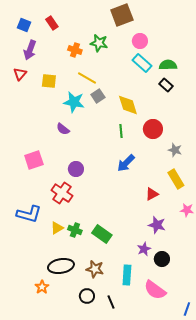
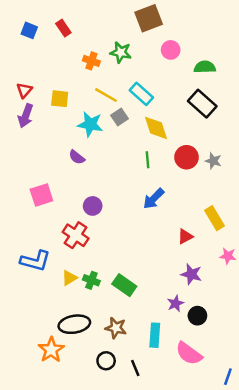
purple arrow: (30, 50) -> (26, 116), moved
cyan rectangle: (142, 63) -> (141, 94), moved
green semicircle: (168, 65) -> (205, 67), moved
black rectangle: (166, 85) -> (202, 104), size x1.6
gray star: (175, 150) -> (213, 161), moved
orange star: (42, 287) -> (51, 350), size x1.5

